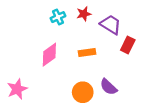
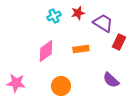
purple semicircle: (109, 87) -> (111, 80), moved
pink star: (17, 89) -> (16, 83), turned 30
orange circle: (83, 92) -> (61, 86), moved

